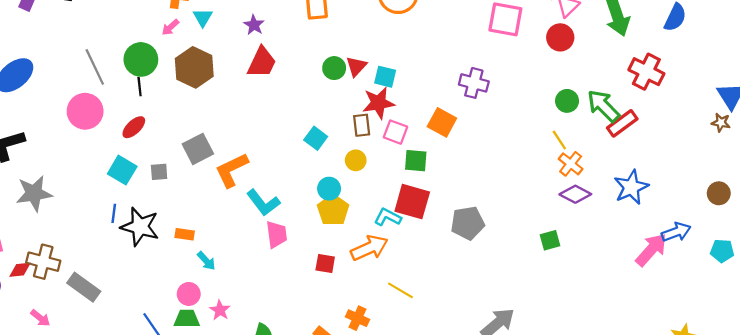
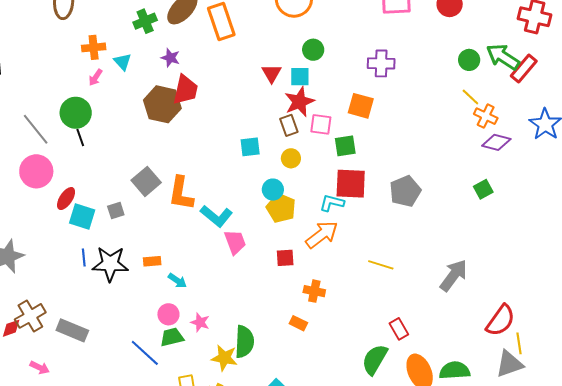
brown hexagon: (194, 67) -> (162, 104), moved
green circle: (334, 68) -> (313, 50), moved
red ellipse: (134, 127) -> (66, 199), moved
cyan square: (316, 138) -> (250, 147), turned -30
orange L-shape: (232, 170) -> (181, 193), turned -42
brown cross: (43, 262) -> (30, 316), turned -32
yellow line: (400, 290) -> (381, 265), moved
orange cross: (357, 318) -> (314, 291), moved

